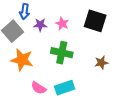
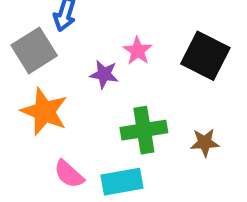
purple star: (40, 25) -> (104, 74), moved
green cross: (62, 53) -> (144, 130), moved, turned -30

